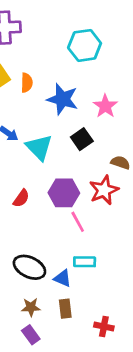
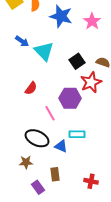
black square: (82, 139) -> (77, 61), moved
purple hexagon: (64, 193) -> (70, 98), moved
pink line: (78, 222) -> (50, 113), moved
brown star: (31, 307) -> (26, 162), moved
brown rectangle: (65, 309) -> (55, 174), moved

